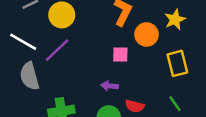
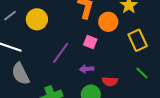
purple line: (57, 50) -> (61, 53), moved
pink square: (120, 54) -> (90, 42), turned 32

